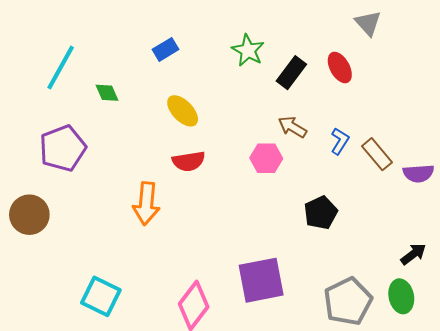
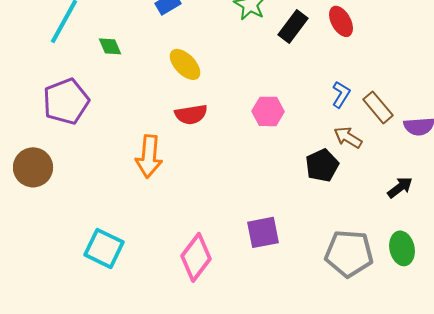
brown arrow: (292, 127) -> (348, 137), moved
black arrow: (413, 254) -> (400, 187), moved
purple square: (261, 280) -> (263, 232), size x0.7
gray pentagon: (348, 301) -> (349, 253), turned 30

